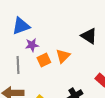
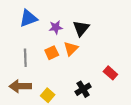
black triangle: (89, 36) -> (81, 28), moved, turned 36
purple star: (32, 45) -> (56, 27), moved

